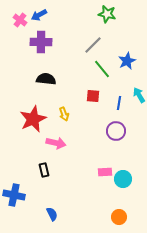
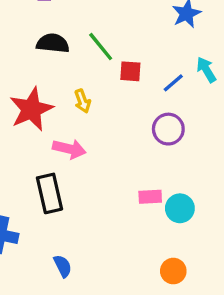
green line: (102, 69) -> (101, 47), moved
blue line: (119, 103) -> (173, 83), turned 40
black rectangle: (44, 170) -> (49, 193), size x1.6

